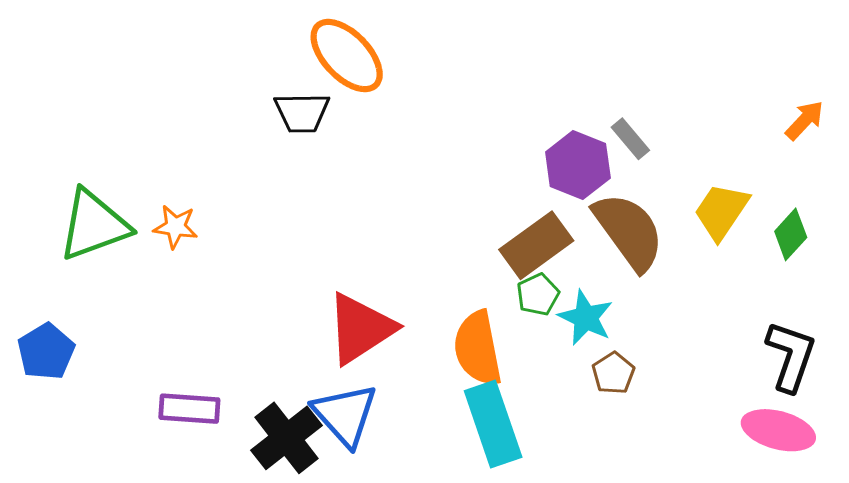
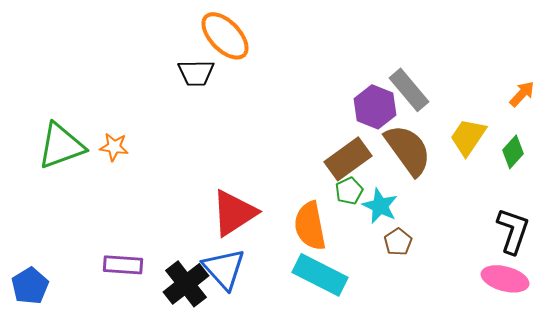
orange arrow: (805, 120) -> (522, 94), moved
gray rectangle: (630, 139) -> (409, 90), size x1.6
blue pentagon: (46, 352) -> (30, 286), moved
cyan rectangle: (493, 424) -> (320, 275), turned -44

